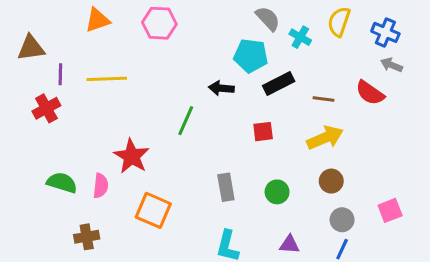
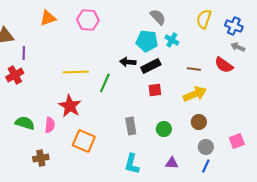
cyan cross: (300, 37) -> (172, 40), moved
yellow line: (107, 79) -> (76, 72), moved
black rectangle: (279, 84) -> (151, 66), moved

